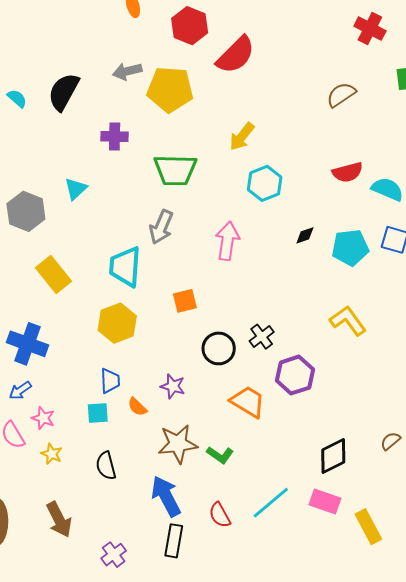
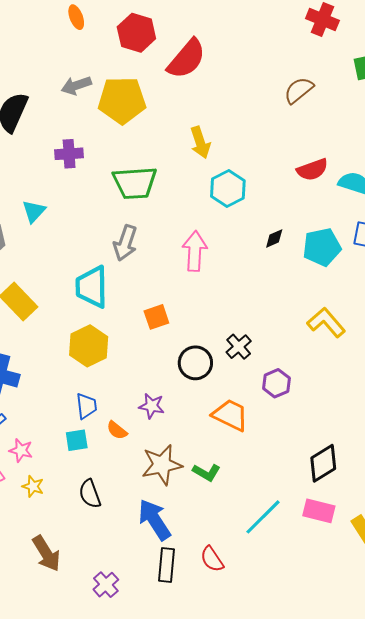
yellow arrow: (242, 137) -> (200, 142), turned -52
purple hexagon: (295, 375) -> (276, 383), size x0.7
red semicircle: (220, 515) -> (212, 559), moved

